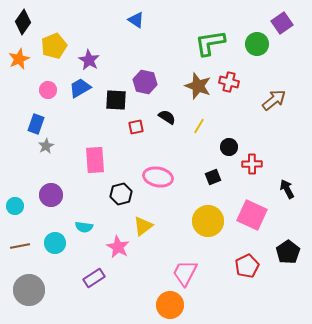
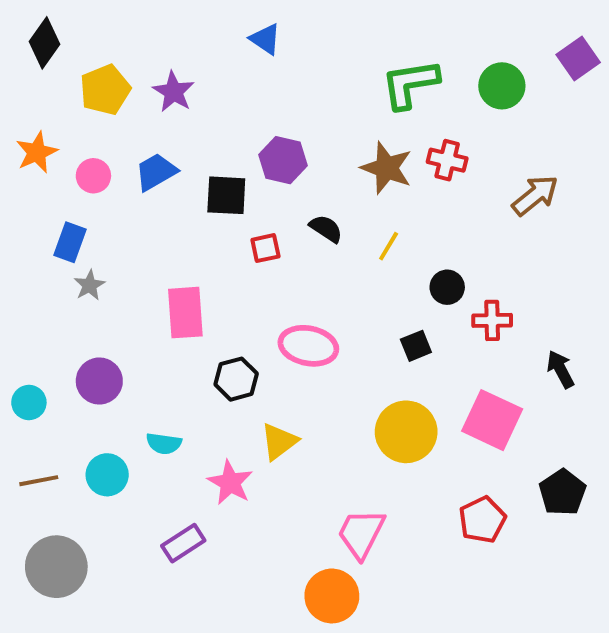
purple square: (282, 23) -> (578, 59), moved
orange star: (19, 59) -> (37, 152), moved
purple star: (89, 60) -> (174, 92), moved

